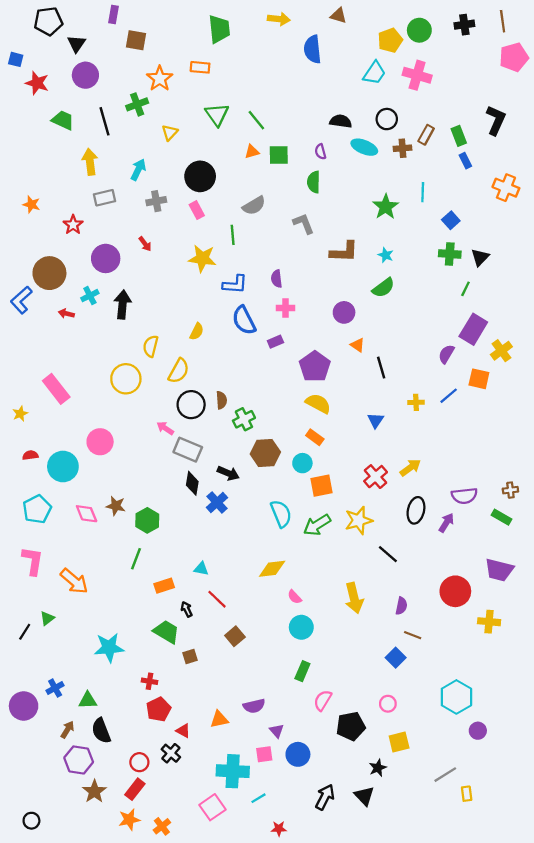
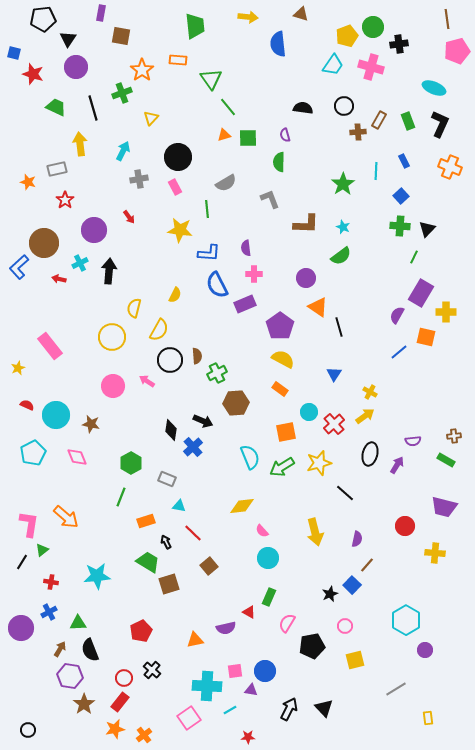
black cross: (464, 25) -> (399, 44), moved
green triangle: (217, 115) -> (211, 79), moved
black L-shape: (496, 120) -> (440, 124), moved
cyan ellipse: (364, 147) -> (434, 88), moved
blue rectangle: (465, 161) -> (404, 161), moved
gray rectangle: (105, 198) -> (57, 169), moved
purple rectangle: (275, 342) -> (245, 304), size x1.5
orange triangle: (358, 345) -> (318, 307), size x1.5
yellow cross: (501, 351) -> (446, 312), turned 36
yellow cross: (416, 402) -> (370, 392), moved, turned 32
pink circle: (100, 442) -> (113, 386), moved
gray rectangle: (188, 450) -> (167, 479), moved, size x0.7
red semicircle: (30, 455) -> (27, 405), turned 32
cyan circle: (302, 463) -> (309, 412), moved
purple semicircle: (464, 496) -> (413, 441), size x0.7
brown star: (116, 506) -> (91, 424), moved
pink L-shape: (33, 561) -> (29, 524), moved
red circle: (455, 591) -> (405, 526), size x0.7
brown line: (413, 635) -> (367, 565), turned -70
brown square: (190, 656) -> (169, 584), size x1.5
red cross: (150, 681) -> (51, 582), moved
red triangle: (183, 731) -> (249, 612), moved
purple triangle: (277, 731) -> (251, 690), moved, turned -40
black star: (378, 768) -> (330, 594), moved
yellow rectangle: (467, 794) -> (428, 718), moved

